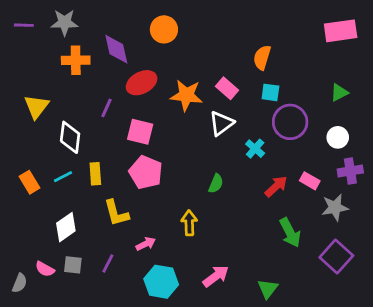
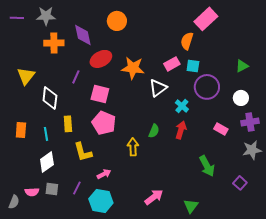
pink rectangle: (341, 31) -> (206, 19), moved, turned -35
pink rectangle: (227, 88) -> (172, 64), moved, turned -70
cyan line: (63, 177) -> (46, 134), moved, turned -72
orange rectangle: (29, 182) -> (21, 130), turned 35
red arrow: (276, 186) -> (181, 130), moved, turned -30
gray star: (335, 207) -> (252, 150), moved
yellow arrow: (189, 223) -> (133, 147), moved
purple square: (336, 256) -> (240, 183), size x0.6
pink semicircle: (45, 269) -> (32, 192), turned -32
cyan hexagon: (161, 282) -> (101, 201), moved

